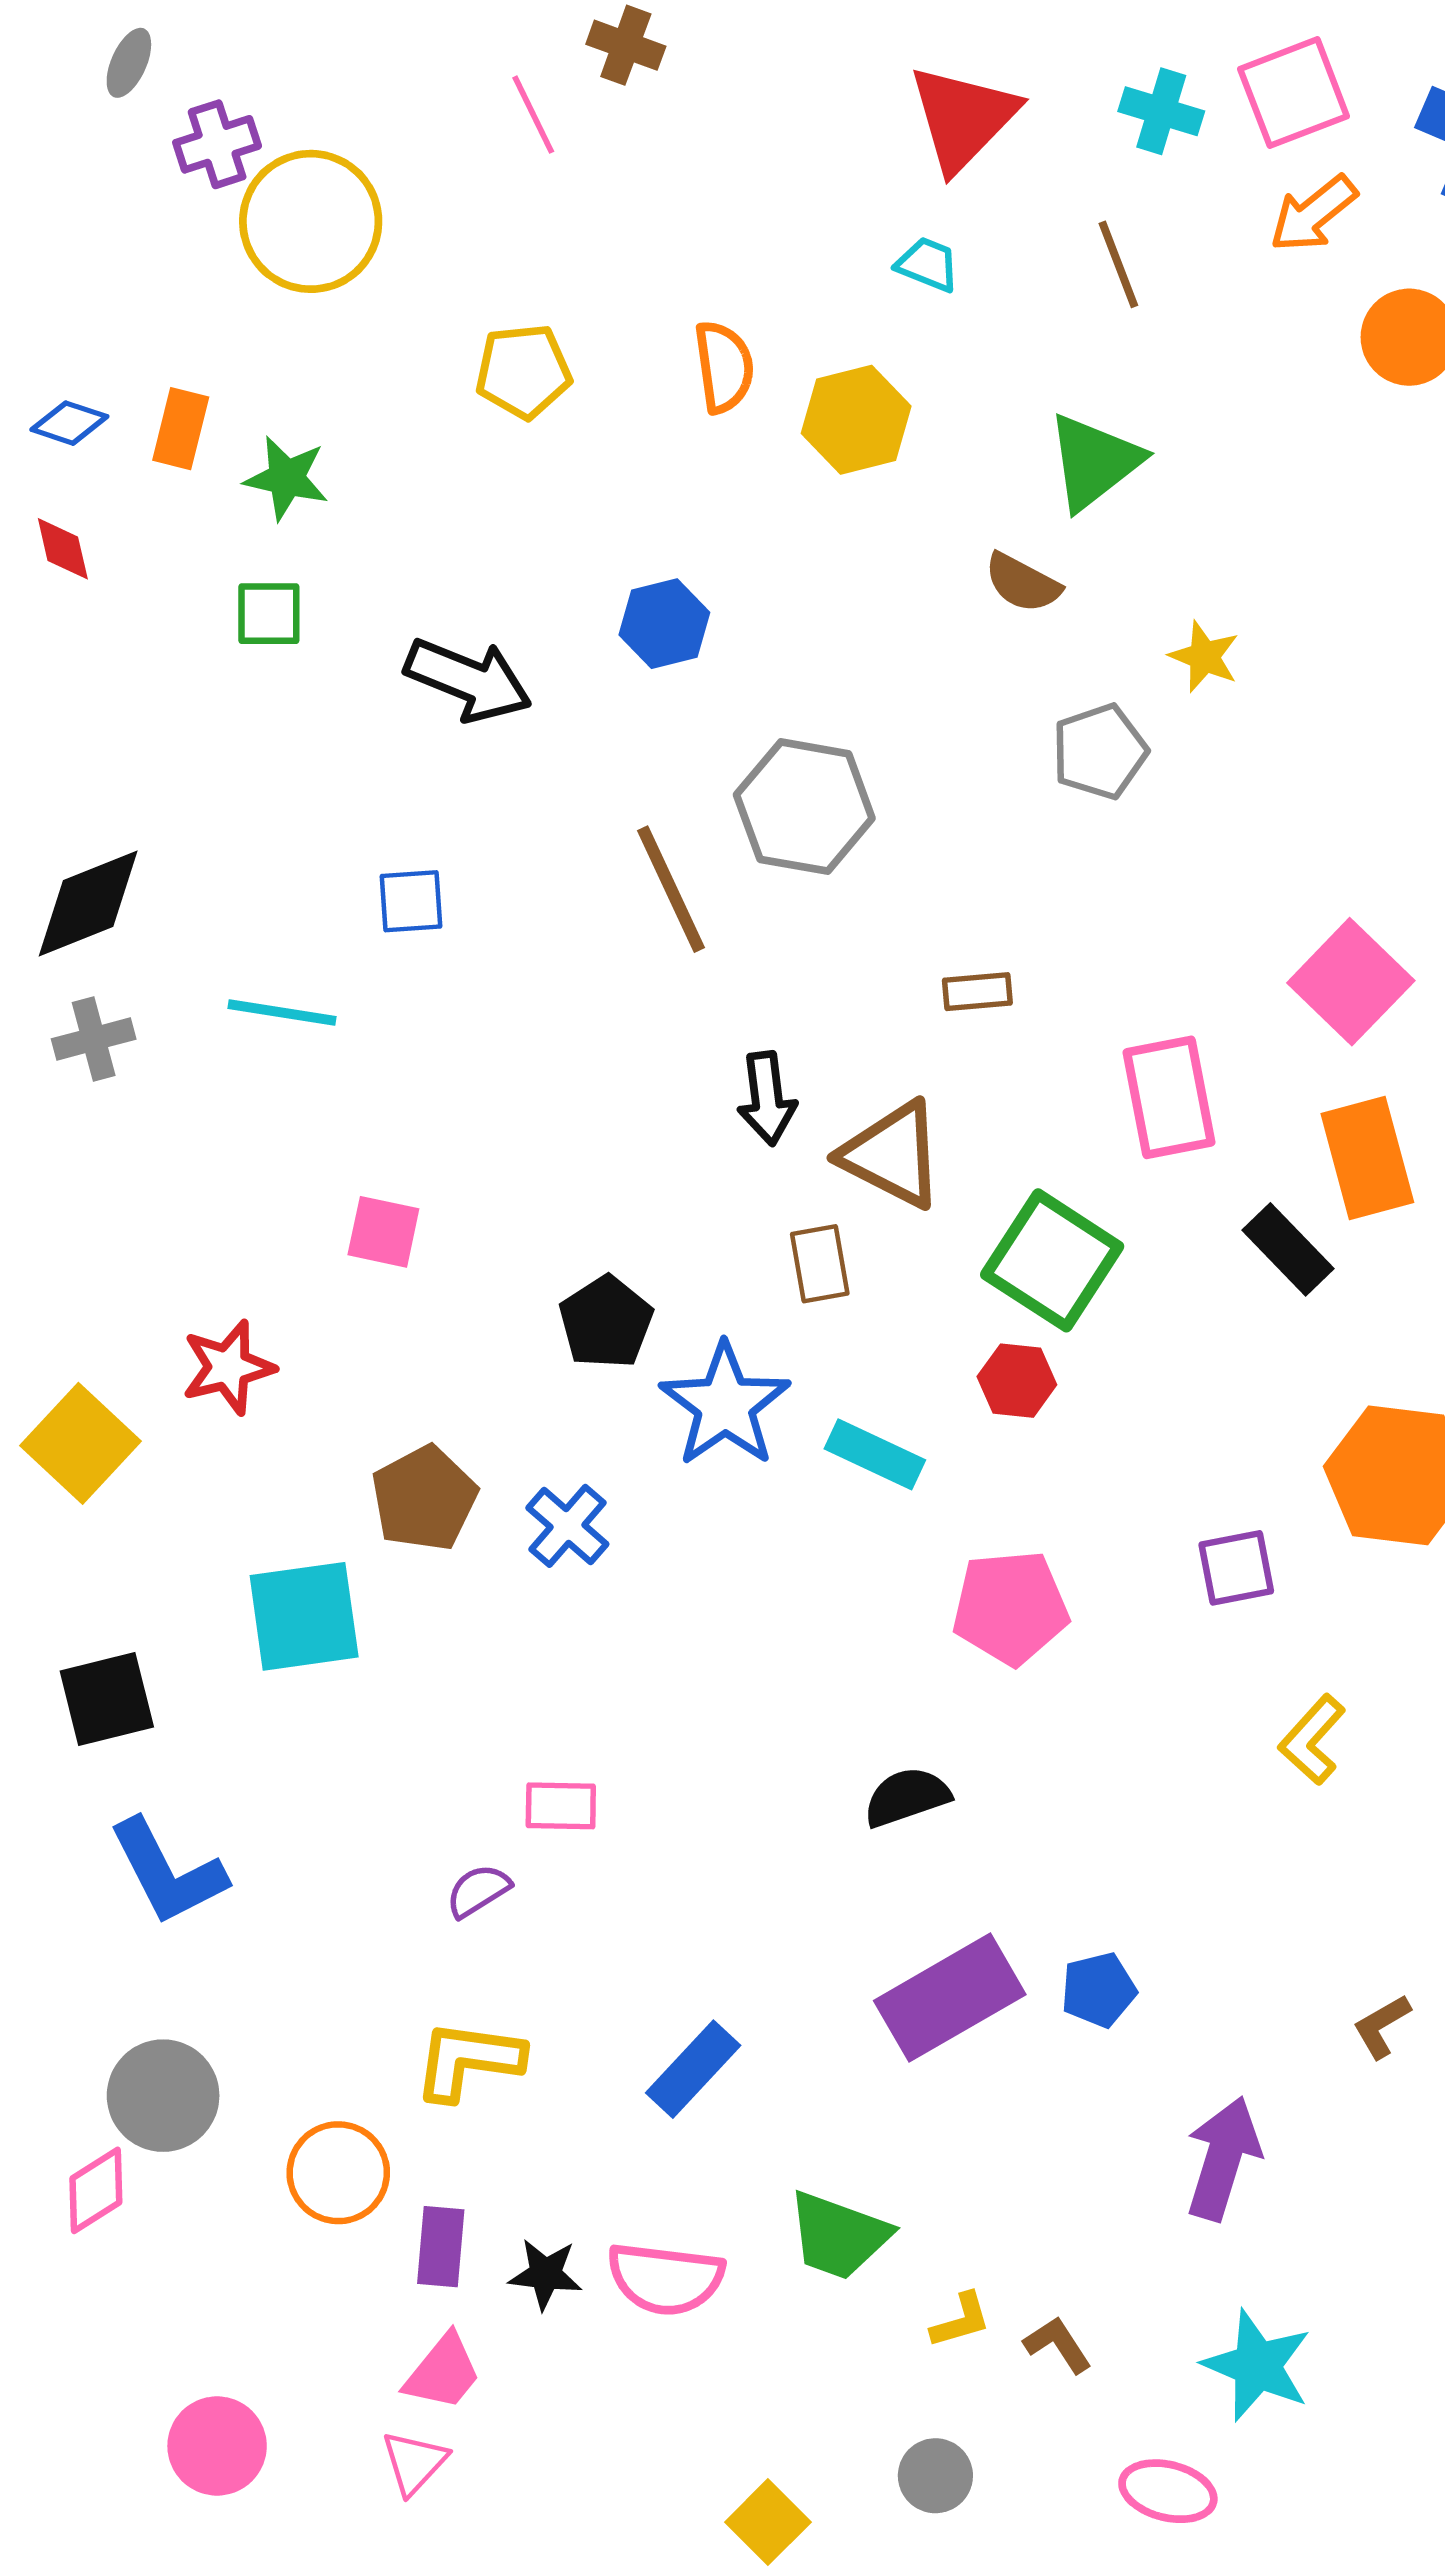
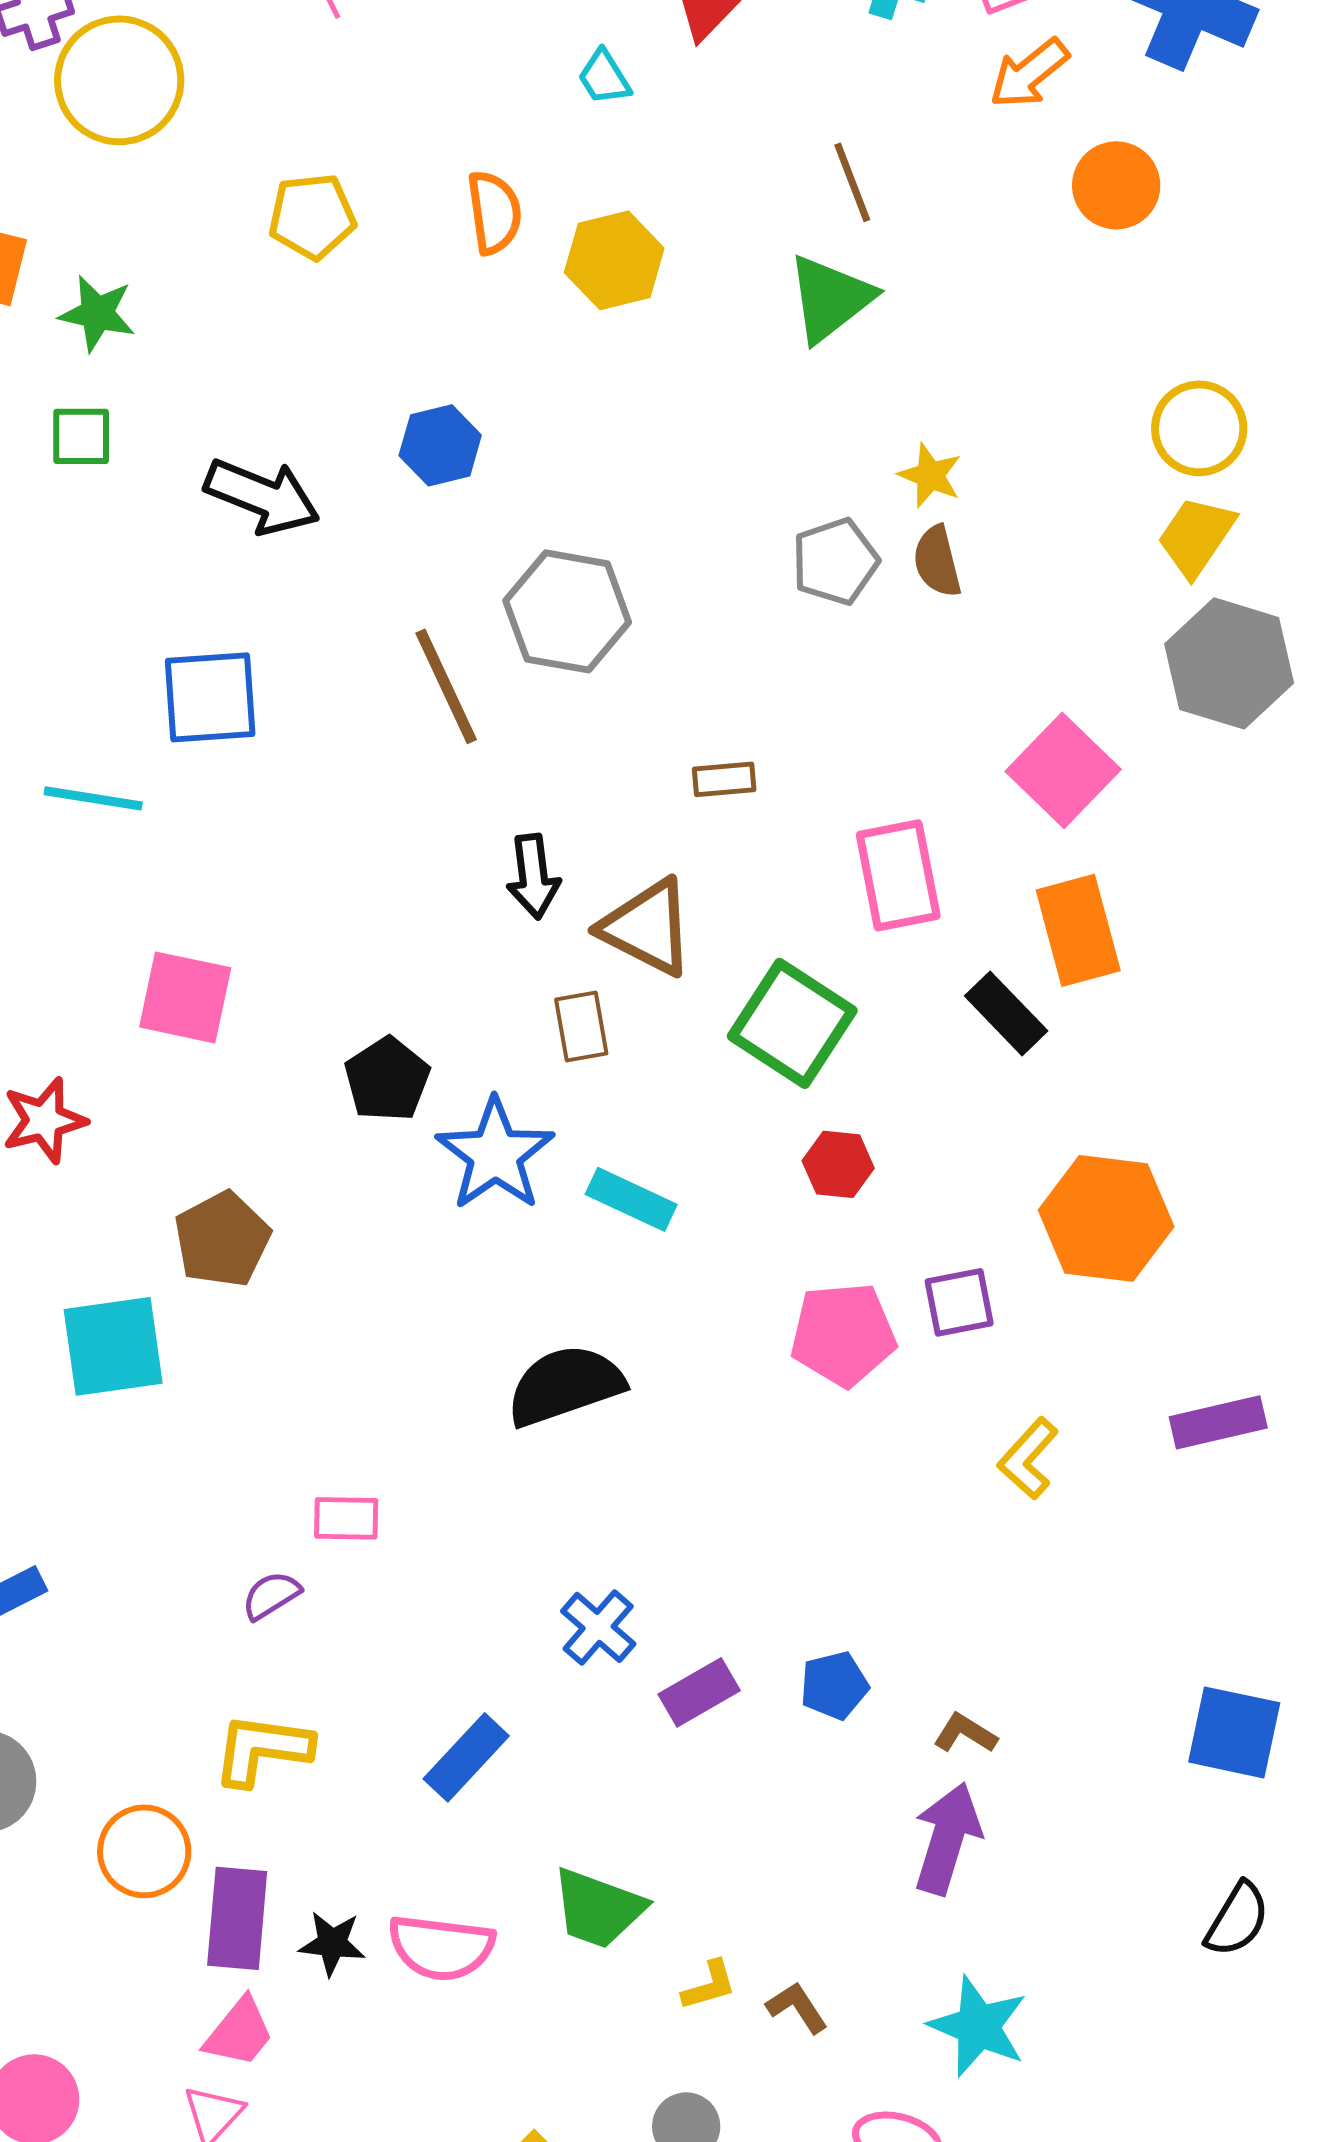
cyan trapezoid: (928, 264) -> (604, 77), moved, turned -144
brown line: (1118, 264) -> (852, 182), moved
brown semicircle: (1022, 583) -> (937, 561), moved, turned 48
blue square: (411, 901) -> (210, 697), size x1.6
pink square: (383, 1232) -> (185, 997), size x1.4
red hexagon: (1017, 1381) -> (838, 1164), moved
blue cross: (567, 1526) -> (598, 1627), moved
pink pentagon: (1010, 1608) -> (843, 1334), moved
black semicircle: (907, 1797) -> (565, 1385), moved, size x1.5
purple rectangle: (950, 1998) -> (699, 1692), size x0.6
brown L-shape: (1382, 2026) -> (965, 1733), moved, turned 62
purple rectangle: (441, 2247) -> (237, 1918), size x1.4

